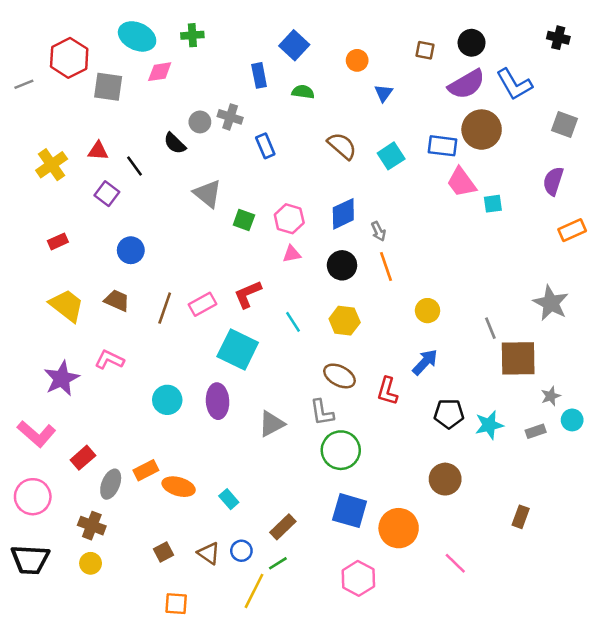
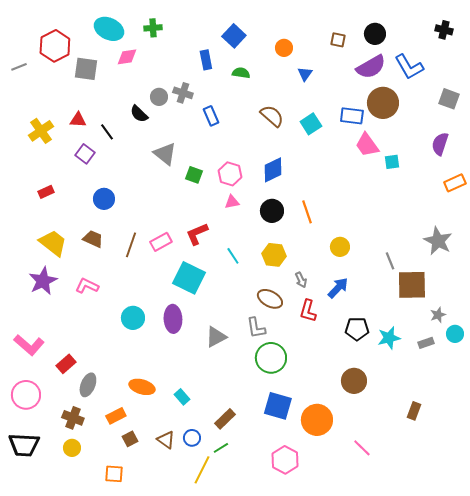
gray arrow: (378, 231) -> (301, 280), moved
purple star: (62, 378) -> (43, 281), moved
orange rectangle: (146, 470) -> (116, 416), moved
orange square: (176, 604) -> (114, 474), moved

